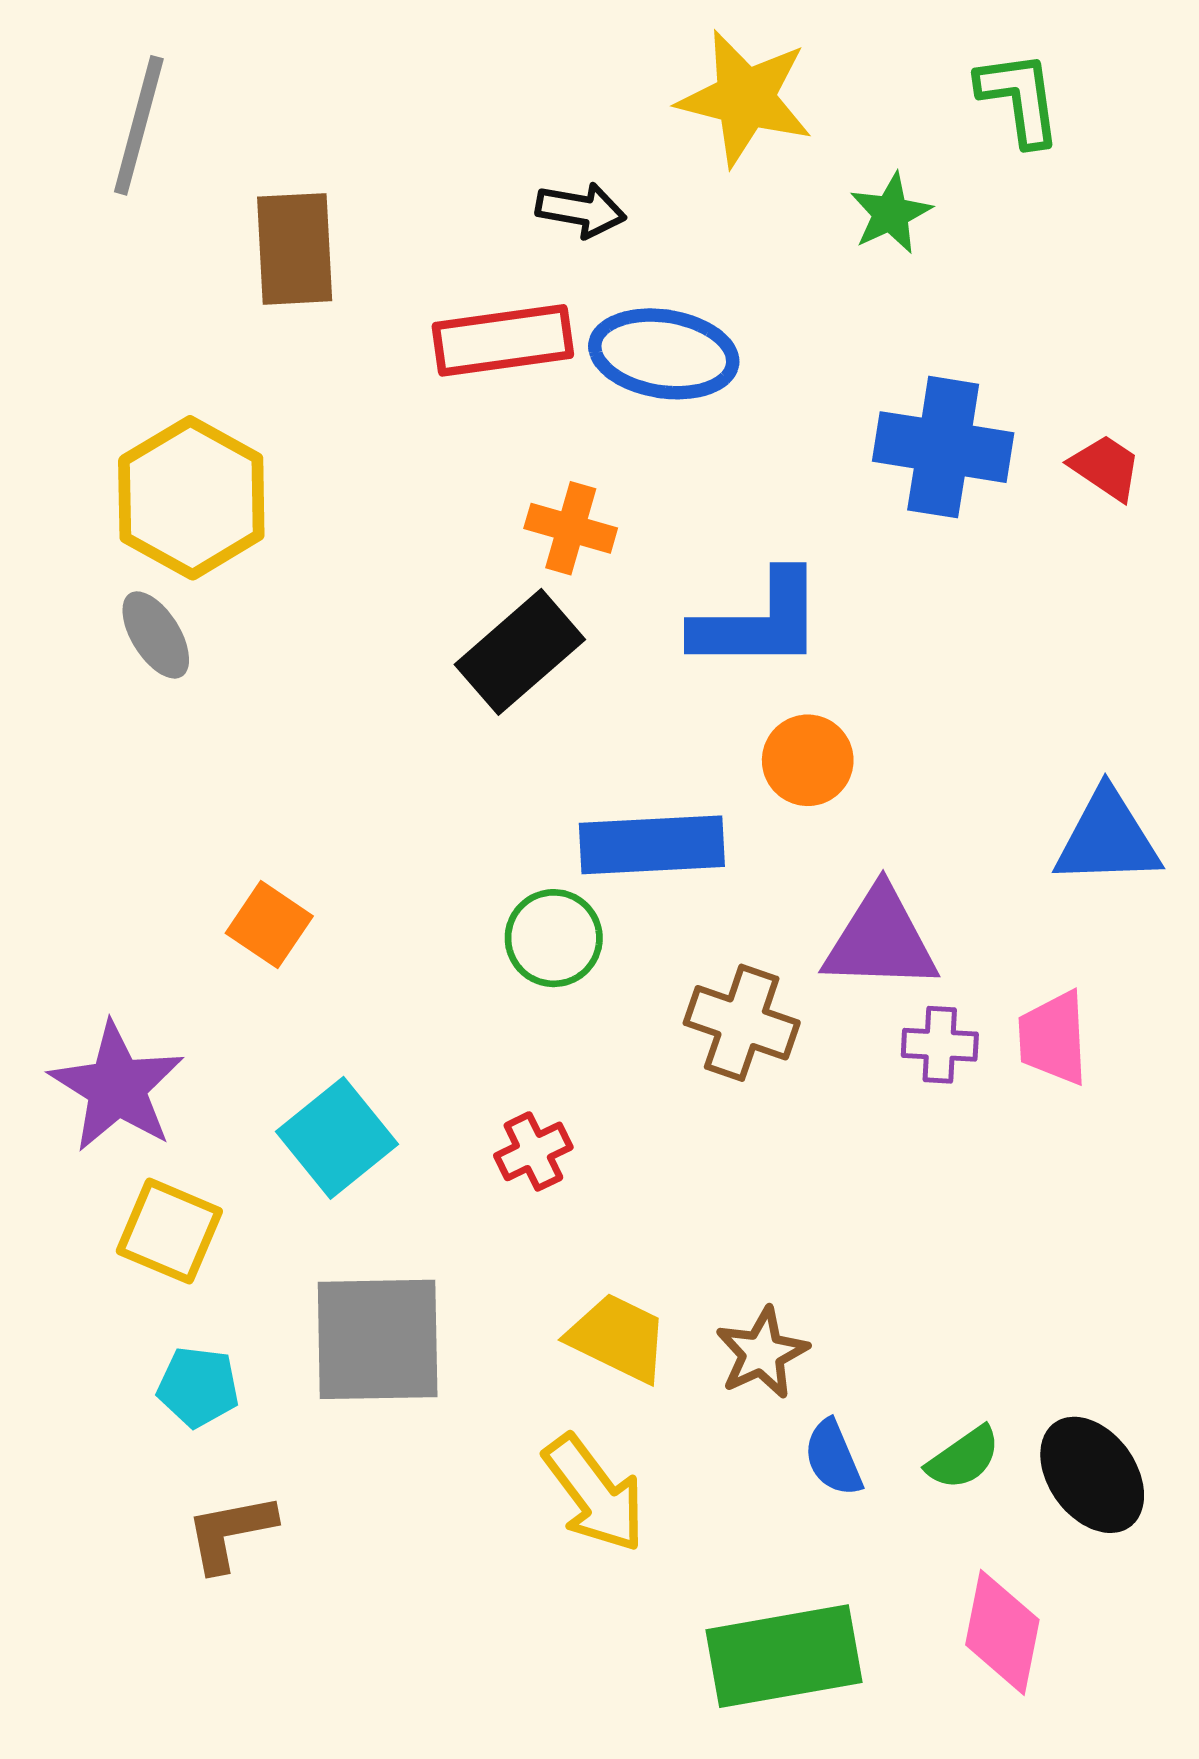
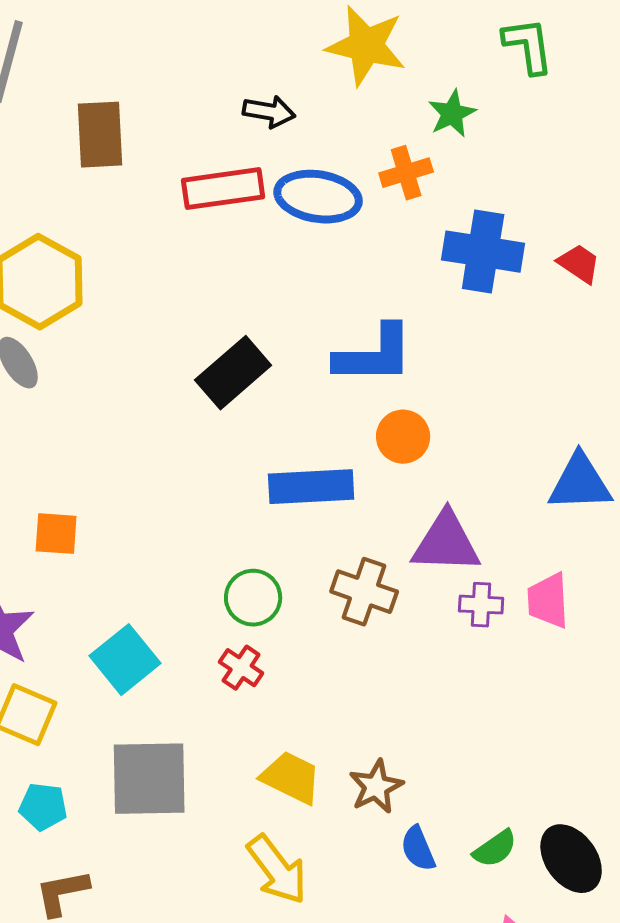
orange cross: (571, 528) -> (406, 173), moved, turned -33
orange square: (269, 925) -> (56, 534), moved, turned -30
green circle: (554, 938) -> (253, 598), moved
red cross: (533, 1151) -> (241, 668), turned -30

